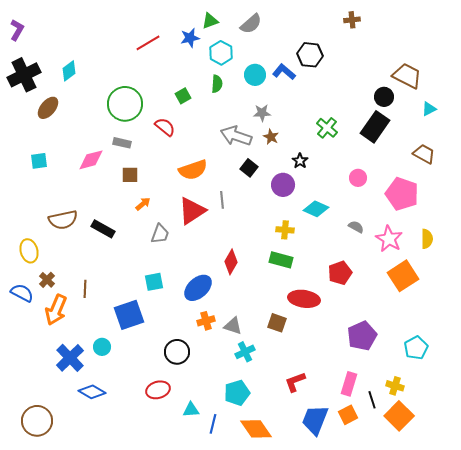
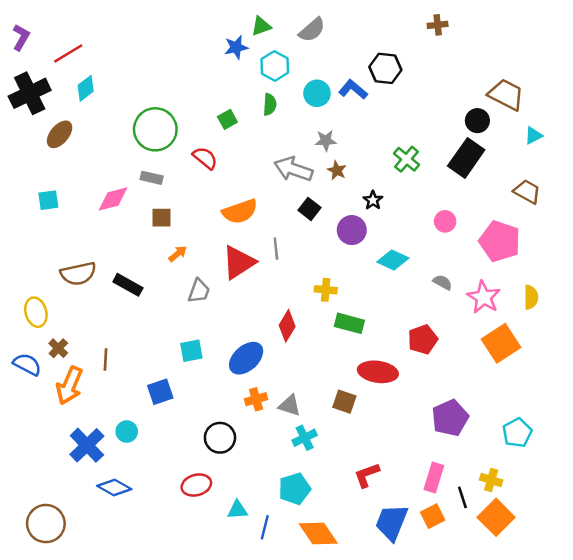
red line: (148, 43) -> (68, 53), moved
yellow cross: (285, 230) -> (326, 290), moved
blue square: (129, 315) -> (160, 392), size x0.7

